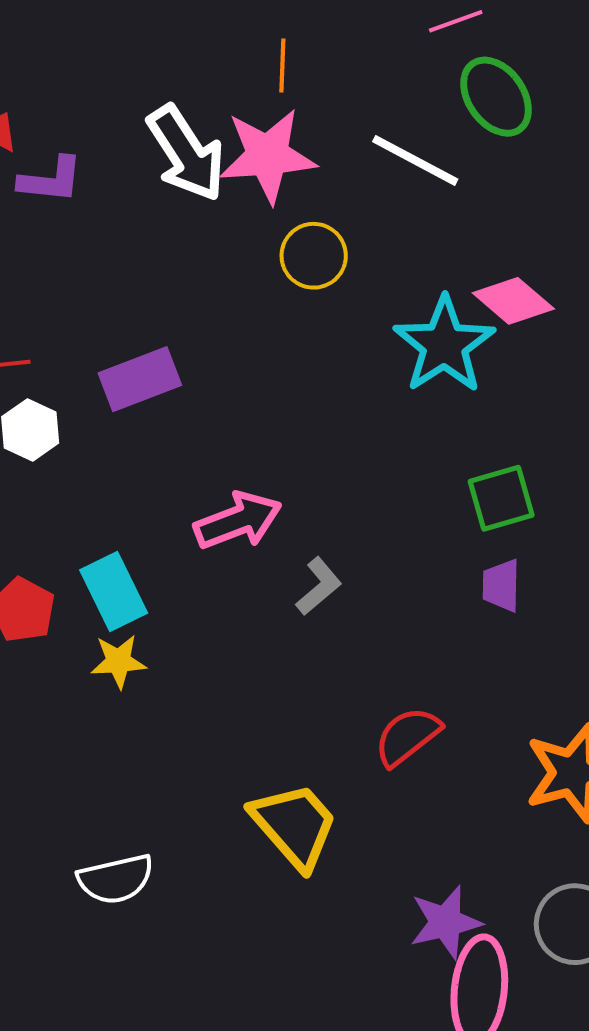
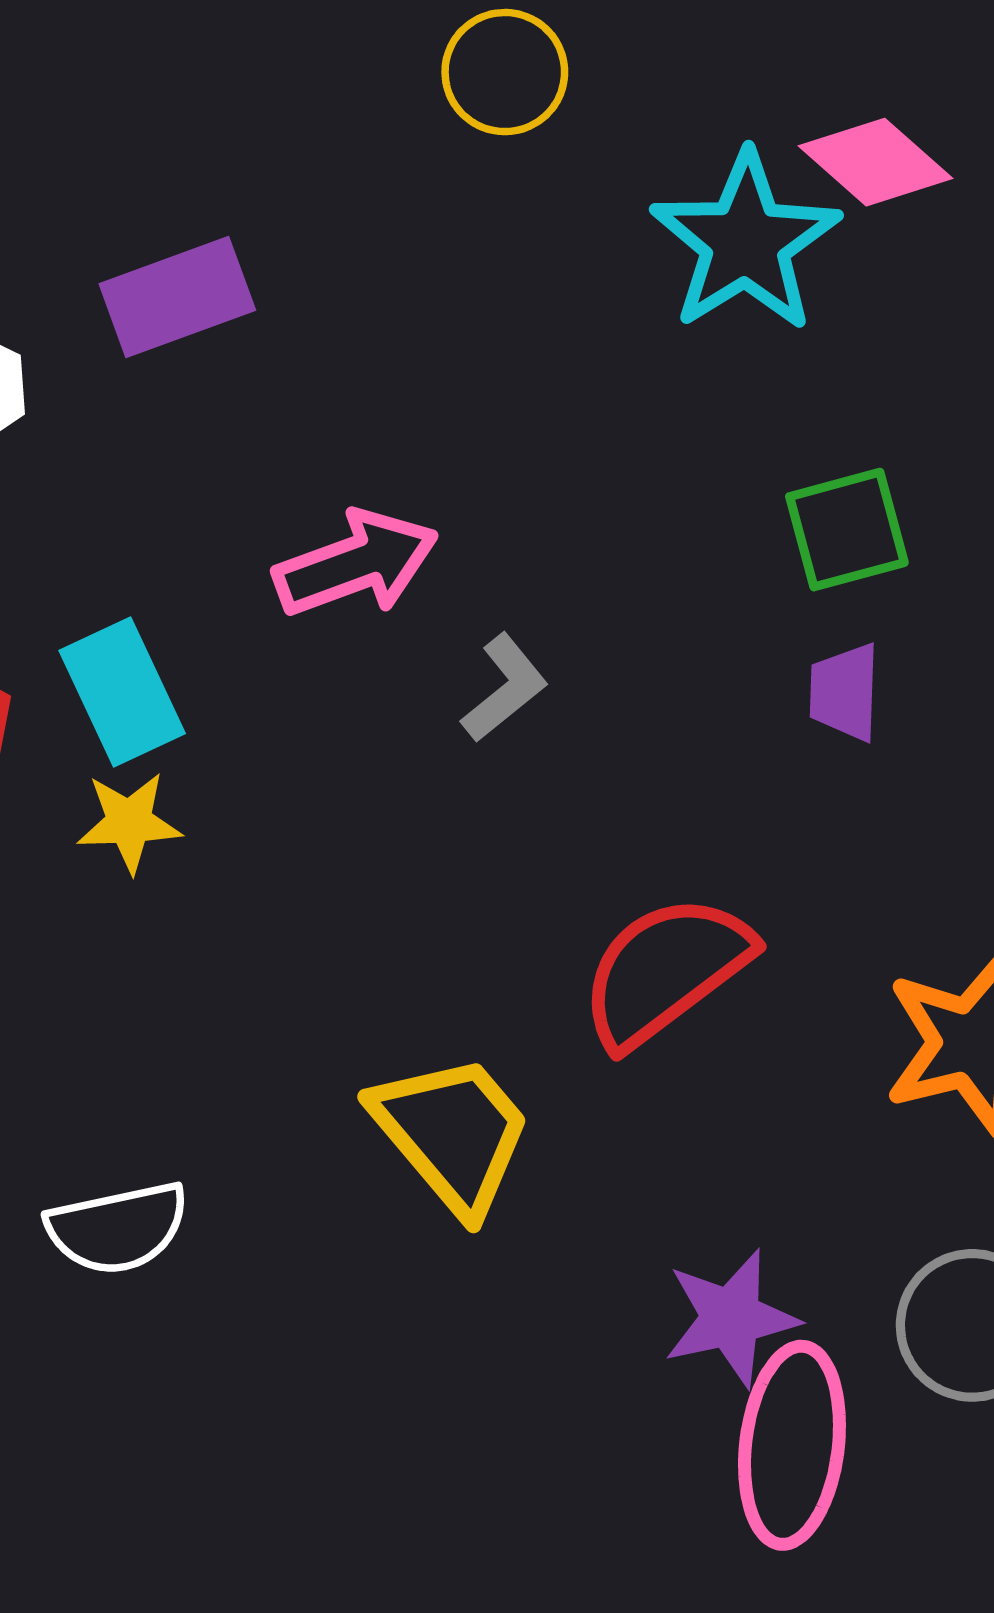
red semicircle: (407, 736) -> (665, 971), size x1.4

